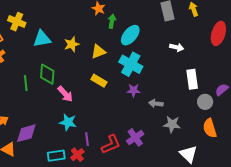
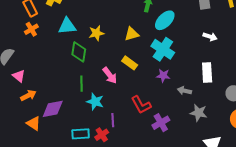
cyan triangle: (42, 39) -> (67, 26), moved
yellow star: (72, 44) -> (96, 33), moved
white rectangle: (192, 79) -> (207, 73), moved
green line: (26, 83) -> (81, 84), moved
pink arrow: (65, 94) -> (110, 75), moved
red L-shape: (111, 144) -> (141, 105), moved, turned 80

